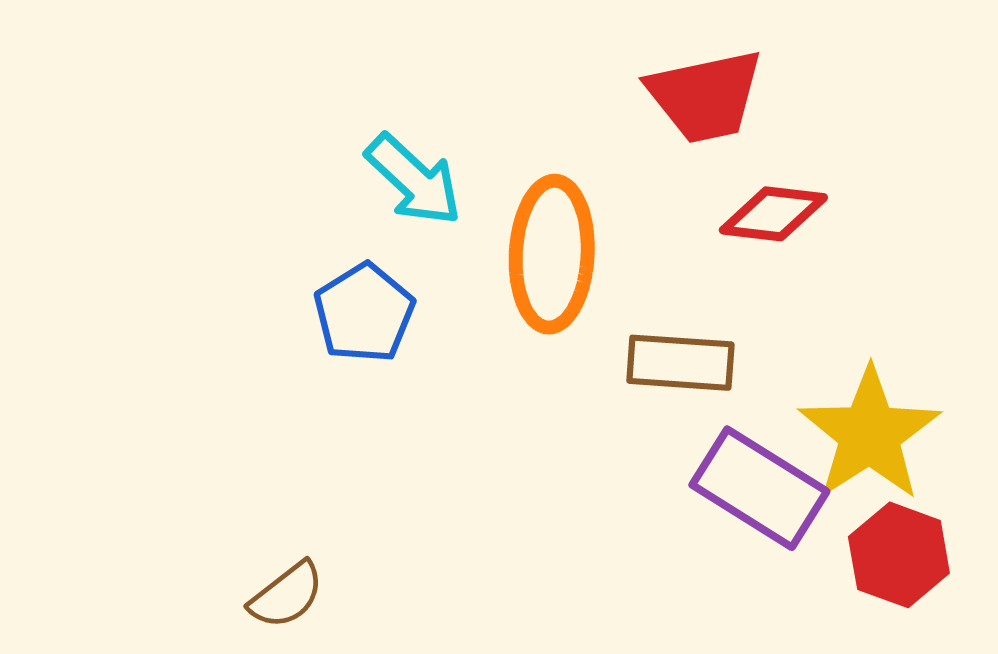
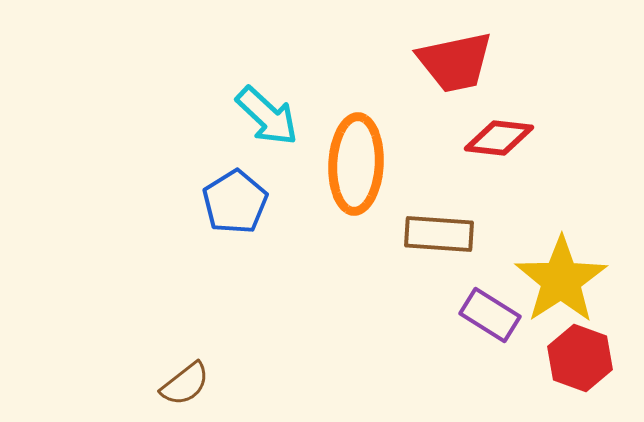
purple rectangle: (759, 488) -> (490, 315), size x0.7

